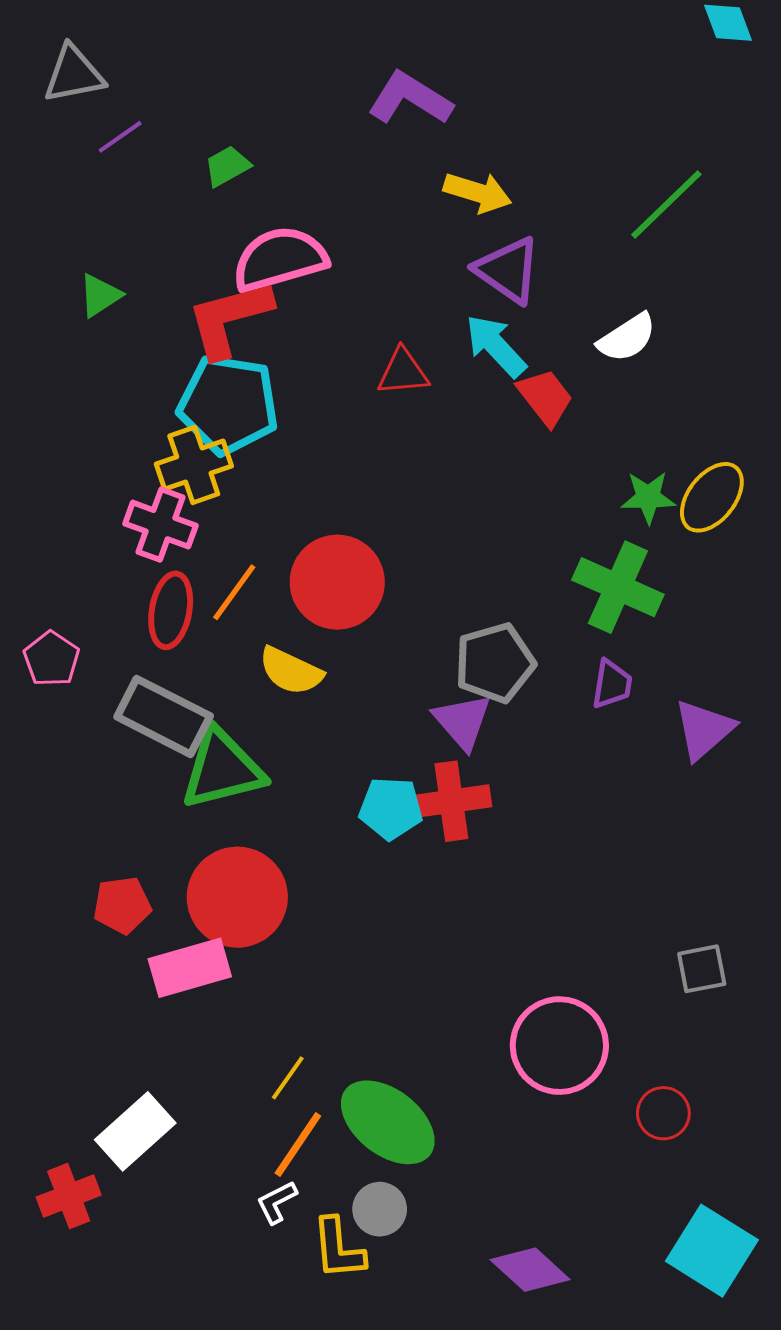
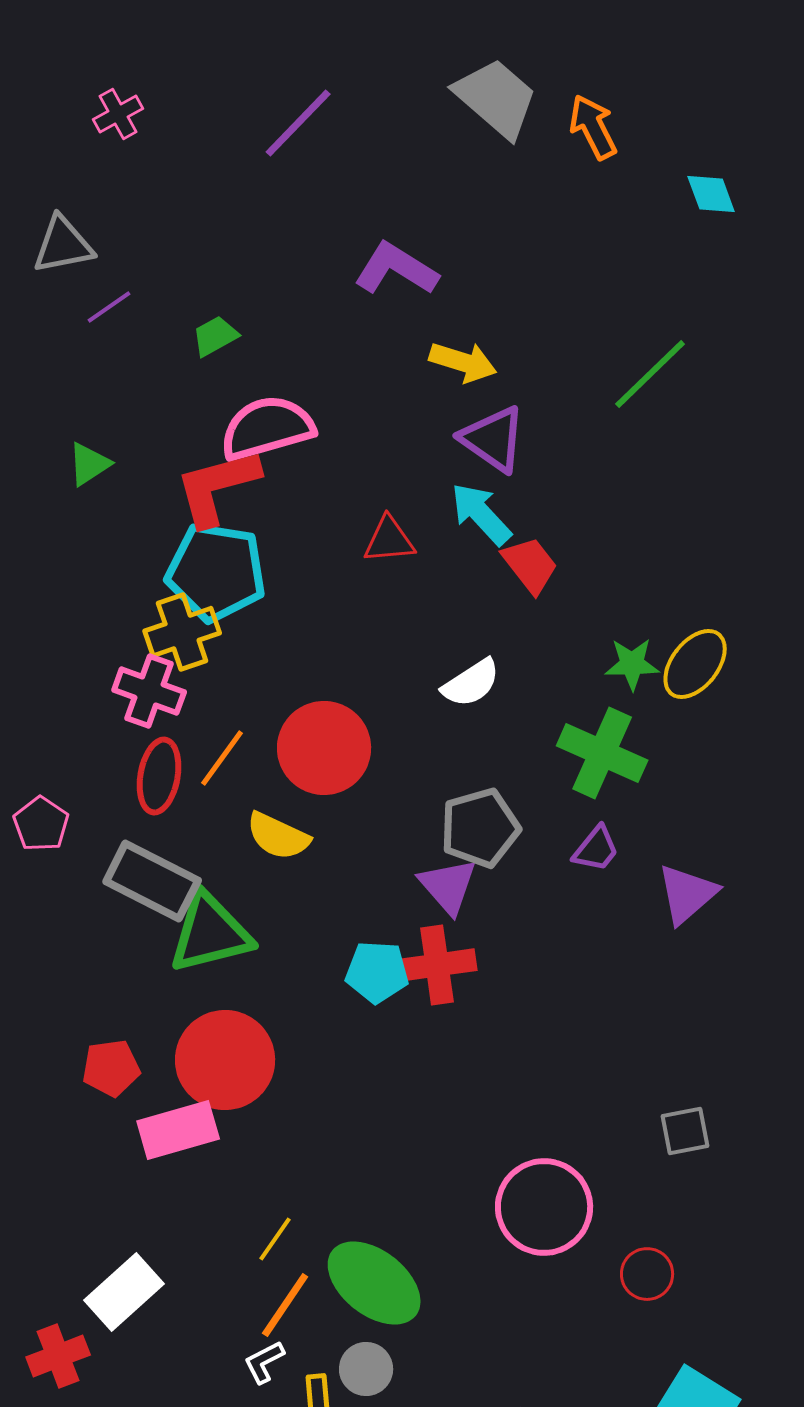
white semicircle: (627, 338) -> (471, 683), moved
purple trapezoid: (612, 684) -> (596, 849), turned 30

